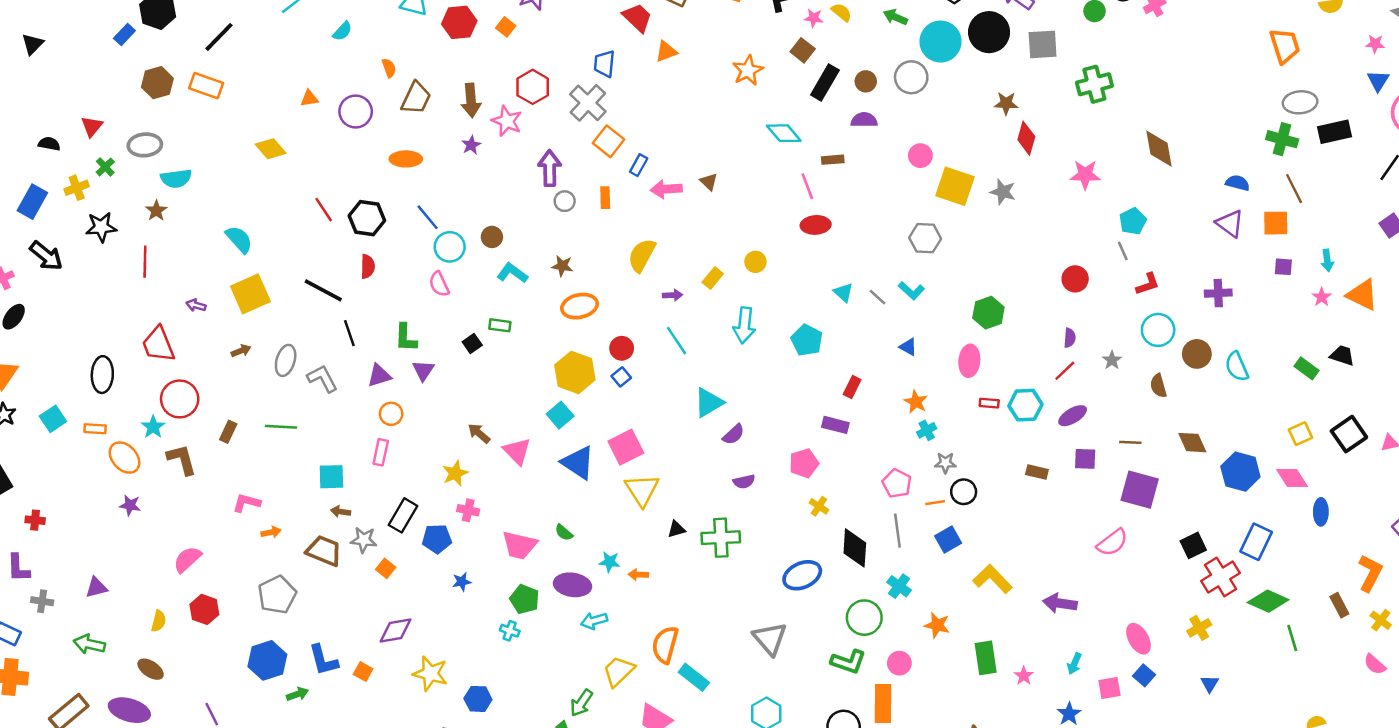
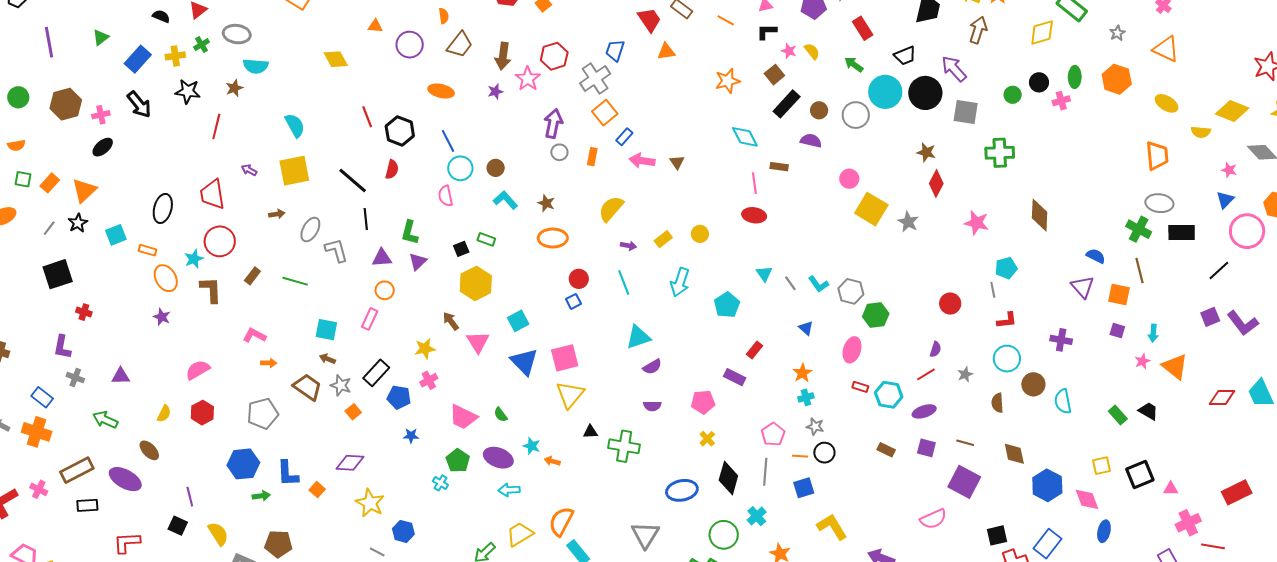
gray hexagon: (925, 238) -> (851, 291), moved
yellow hexagon: (575, 372) -> (476, 283), moved
pink cross: (468, 510) -> (429, 380), turned 36

